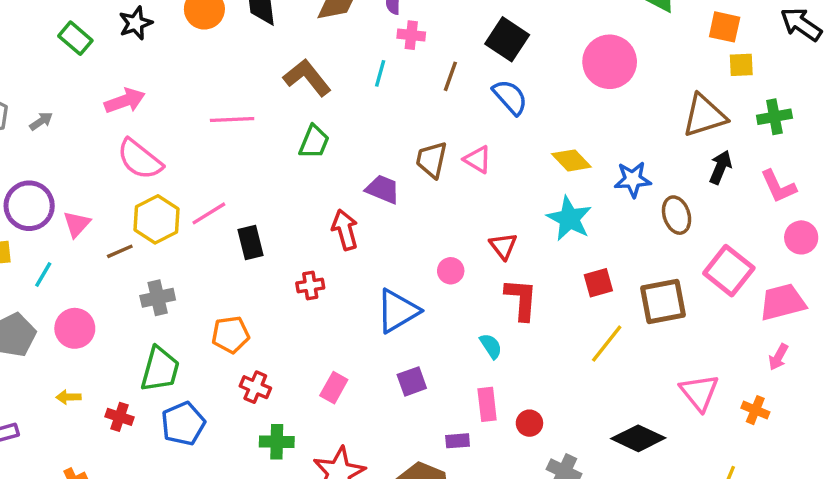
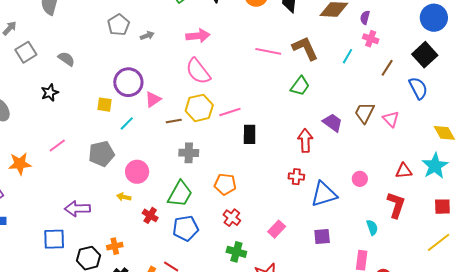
pink line: (232, 119) -> (268, 51), moved
red triangle: (503, 246) -> (404, 171), moved, turned 48
red cross: (310, 285) -> (296, 177), moved
pink circle: (75, 328) -> (137, 172), moved

